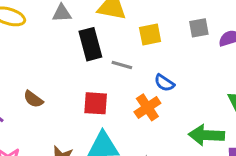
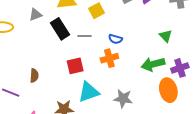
brown semicircle: (33, 99) -> (34, 76), turned -104
orange cross: (147, 107) -> (109, 58), turned 36

